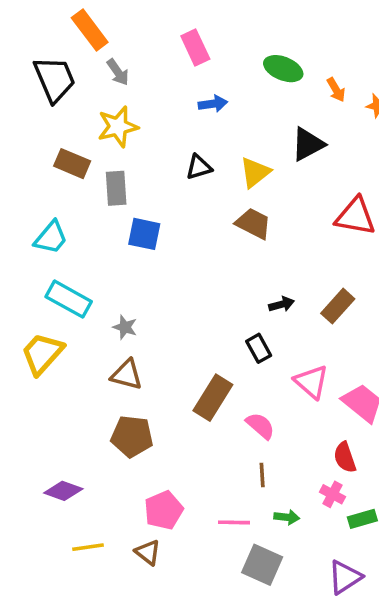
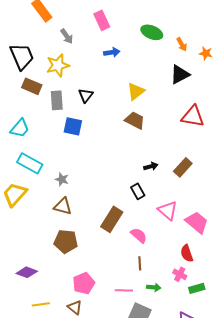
gray arrow: (118, 72) -> (67, 36), moved
black trapezoid: (55, 79) -> (22, 56), moved
black triangle: (308, 144) -> (180, 74), moved
black triangle: (199, 167) -> (86, 95), moved, turned -35

